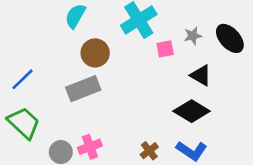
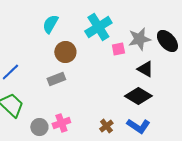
gray star: (193, 36) -> (139, 39), size x1.6
gray rectangle: (83, 89) -> (56, 79), size x0.7

